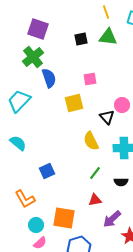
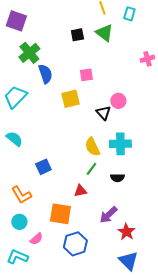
purple square: (38, 29) -> (16, 21), moved
green triangle: (108, 37) -> (104, 33), turned 30
yellow semicircle: (91, 141) -> (92, 147), moved
red triangle: (95, 200) -> (80, 191), moved
cyan circle: (36, 225) -> (19, 222), moved

